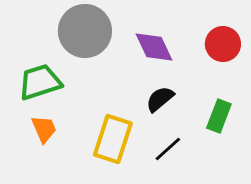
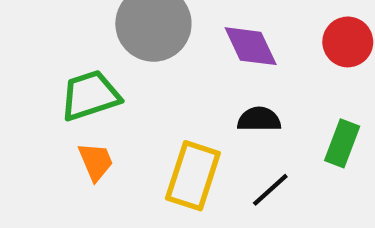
black semicircle: (160, 99) -> (259, 119), turned 40

